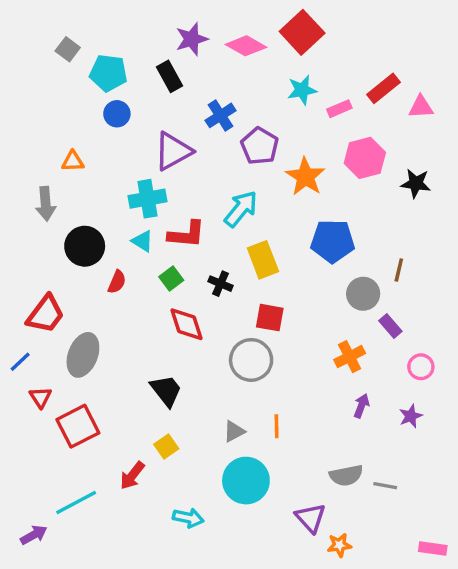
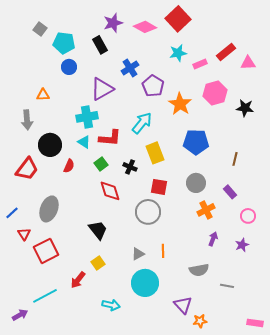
gray circle: (363, 294) -> (196, 183), moved
red trapezoid: (46, 314) -> (27, 169), moved
gray semicircle: (346, 475) -> (199, 270), moved

